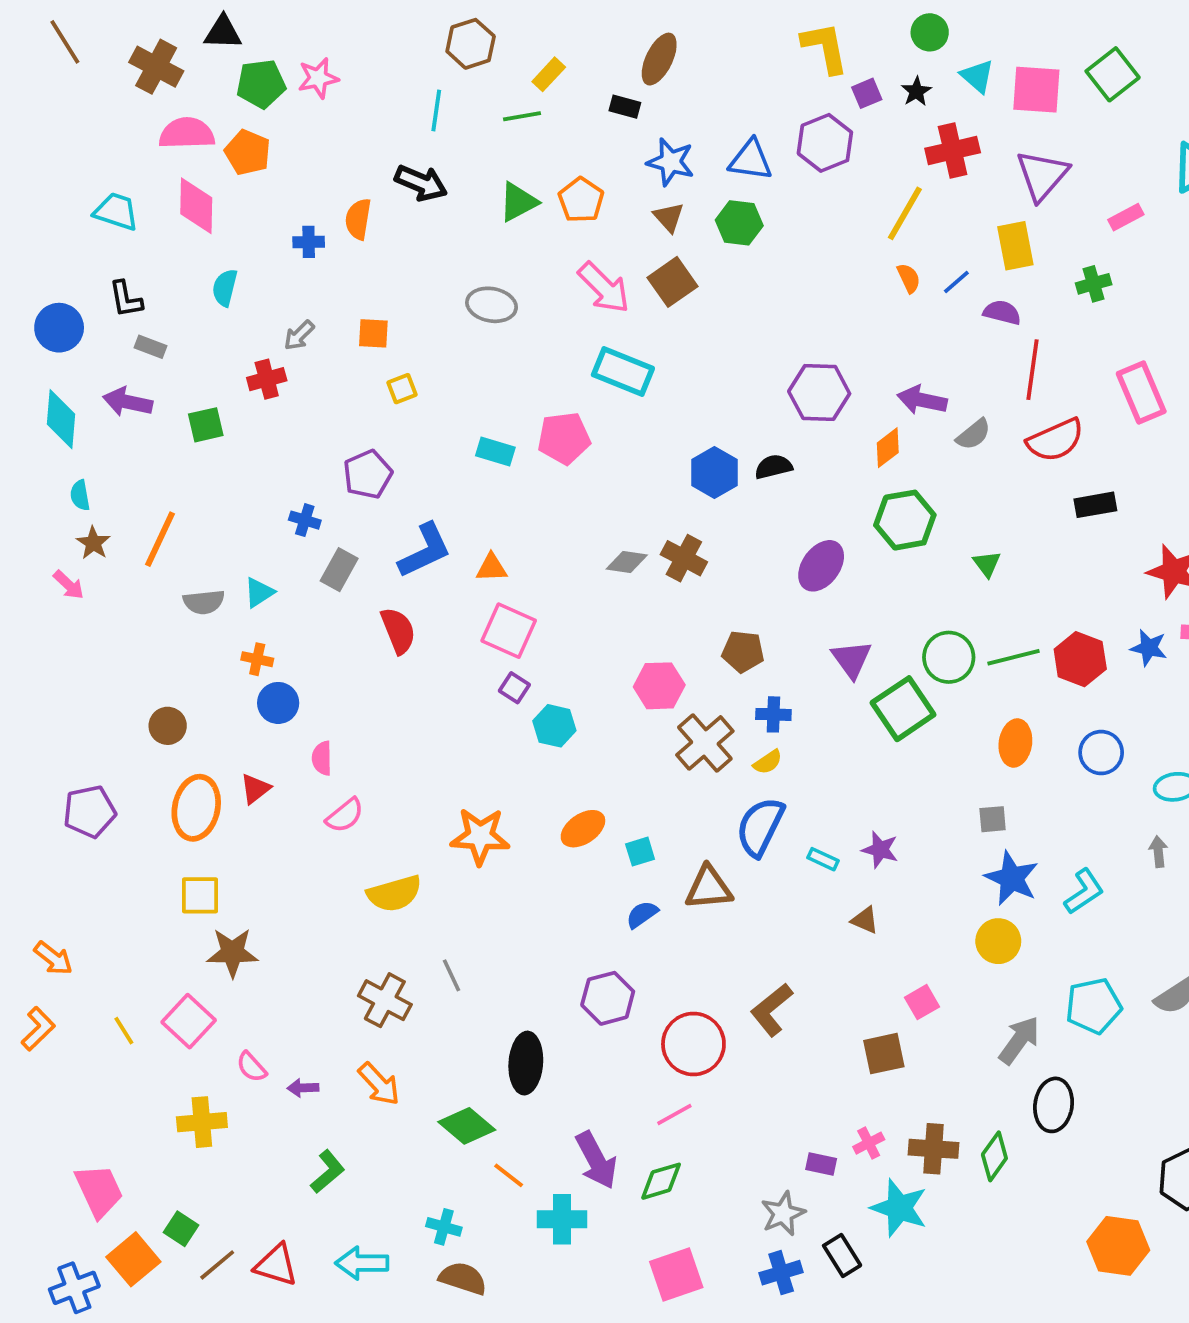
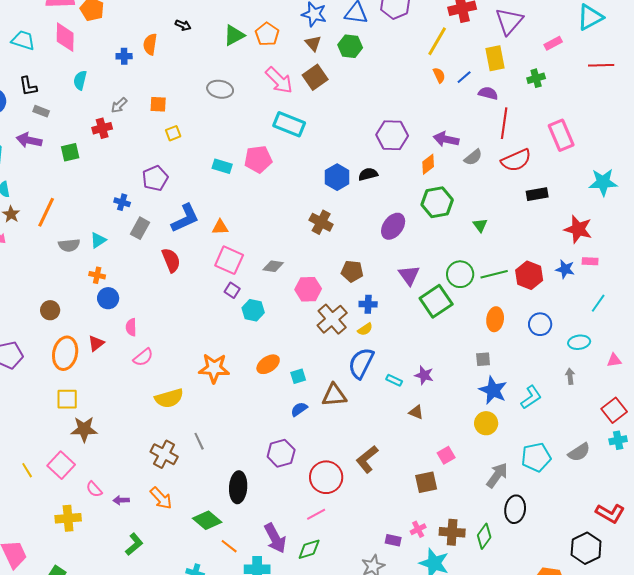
black arrow: (421, 183) -> (183, 25), size x0.6
gray diamond: (627, 562) -> (273, 266), moved

